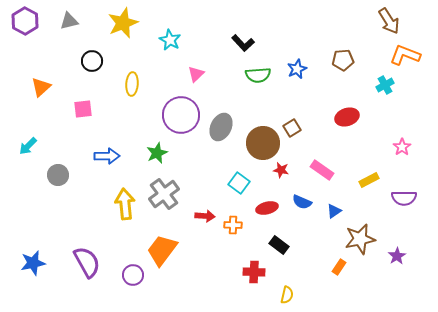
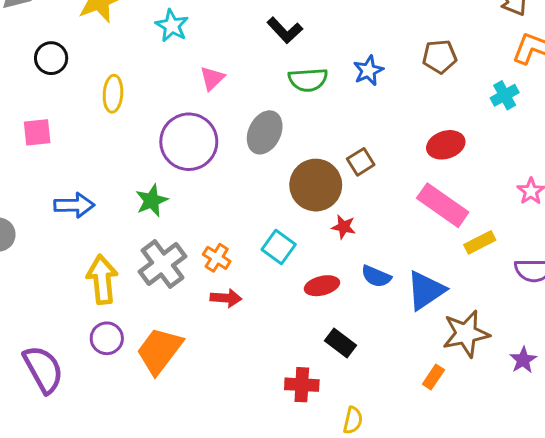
gray ellipse: (221, 127) -> (265, 132), moved
pink rectangle: (322, 170) -> (443, 205), moved, size x1.4
blue triangle: (334, 211) -> (426, 290), size x1.8
orange cross: (233, 225) -> (217, 258), moved, turned 30
purple circle: (133, 275) -> (107, 338), moved

